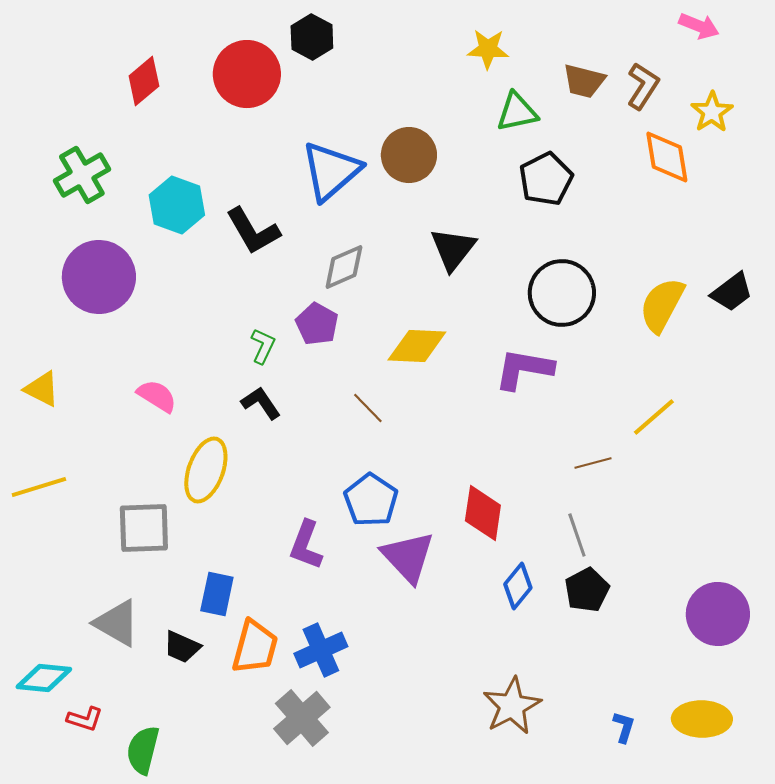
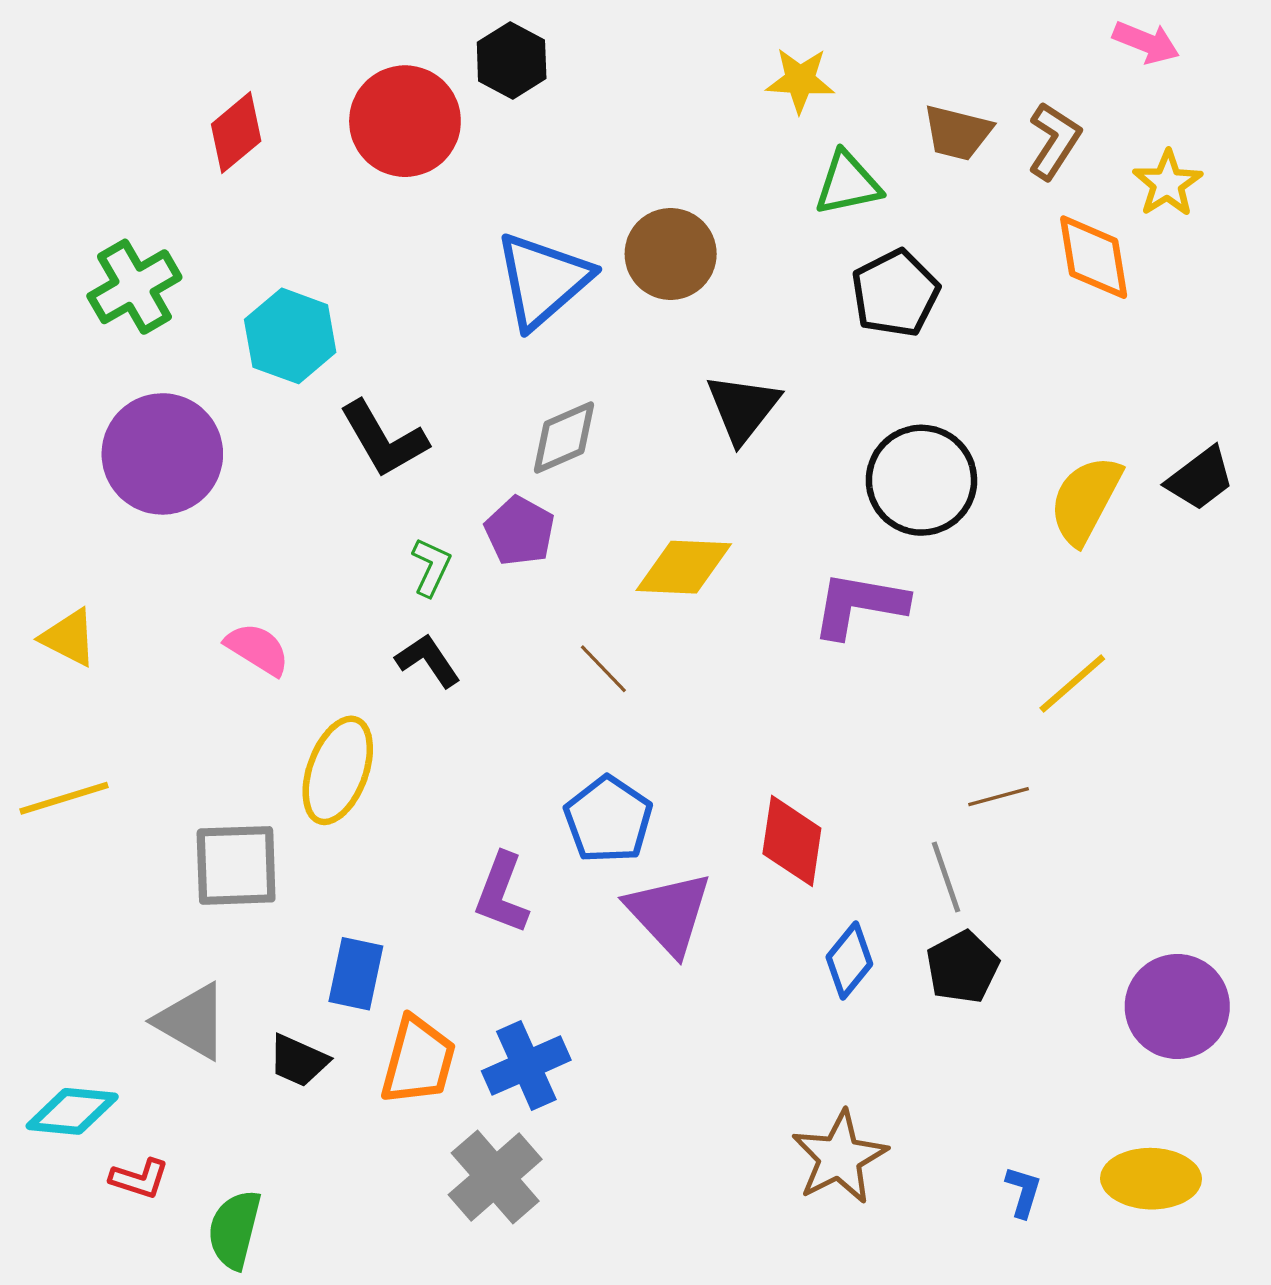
black L-shape: (253, 231) -> (384, 439), moved
brown line: (593, 463) -> (999, 797), moved

